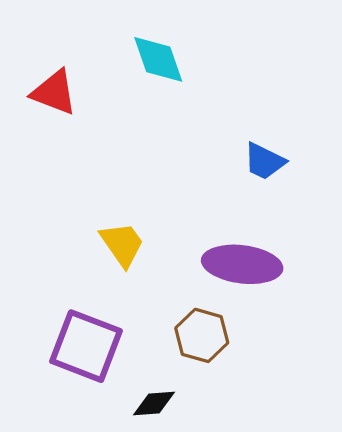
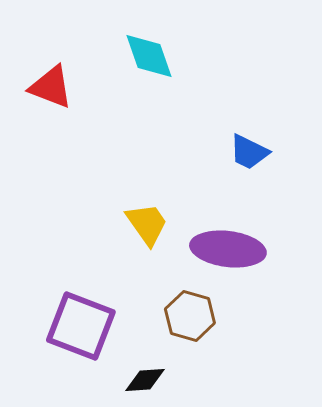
yellow trapezoid: (122, 244) -> (147, 224), moved

